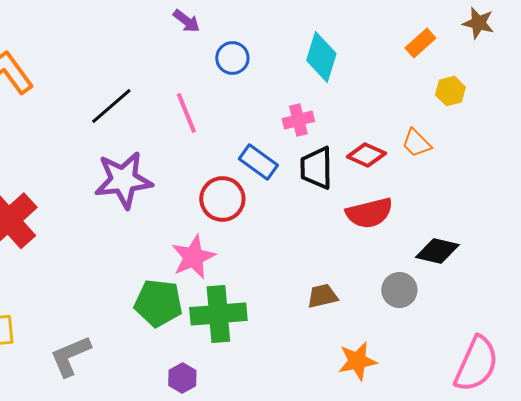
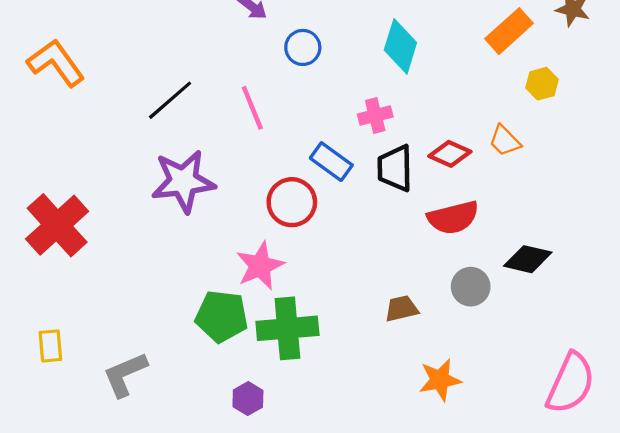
orange rectangle: (420, 43) -> (509, 31), size x1.4
gray circle: (399, 290) -> (471, 287), moved

